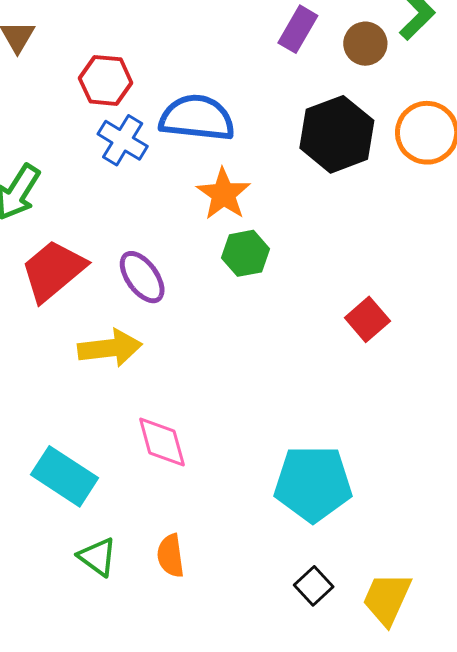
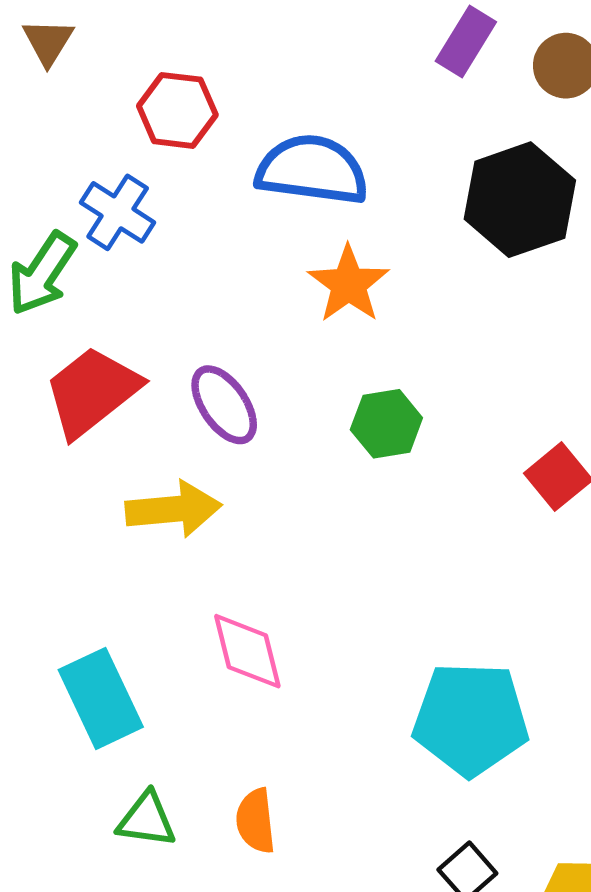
blue cross: (123, 140) -> (118, 212), moved
green hexagon: (245, 253) -> (386, 424), moved
cyan rectangle: (65, 476) -> (101, 698), turned 30
green triangle: (97, 557) -> (147, 820), turned -30

